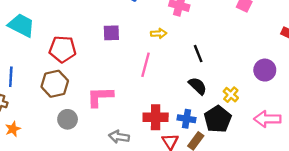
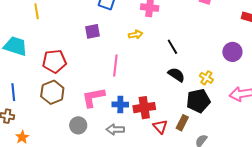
purple square: (111, 33) -> (93, 31), moved
pink line: (146, 65) -> (115, 65), moved
gray circle: (68, 119) -> (78, 125), moved
blue cross: (187, 119) -> (120, 105), moved
black pentagon: (218, 119) -> (198, 101), turned 30

